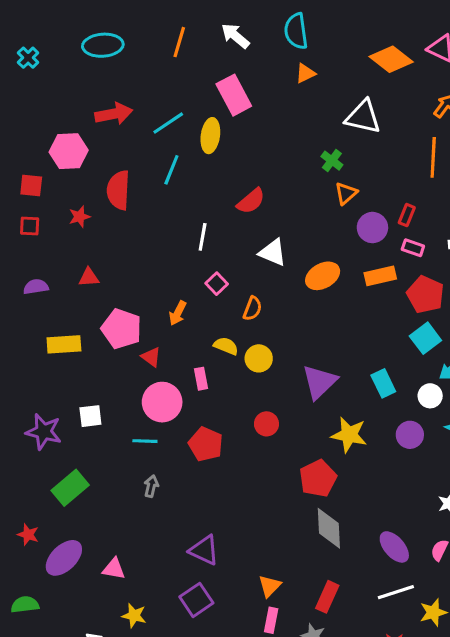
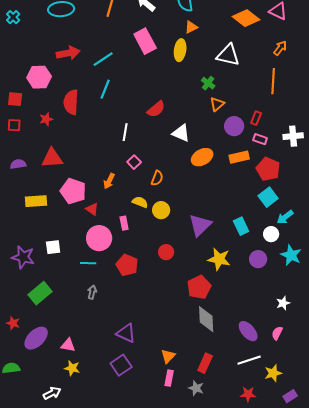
yellow ellipse: (210, 136) -> (180, 50), moved
white triangle: (273, 252) -> (181, 133), moved
red triangle: (89, 277) -> (52, 158), size x1.6
yellow star: (134, 616) -> (72, 368), moved

